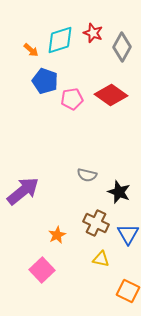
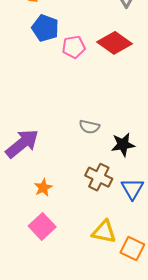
black star: (119, 192) -> (123, 145), turned -30
orange star: (57, 235) -> (43, 188), moved
yellow triangle: (101, 259) -> (104, 232), moved, size x1.4

